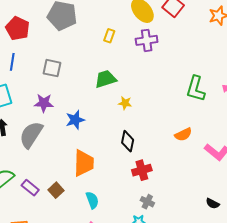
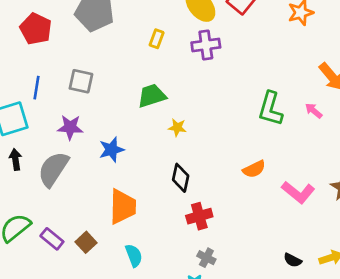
blue line: (12, 62) -> (37, 88), moved

